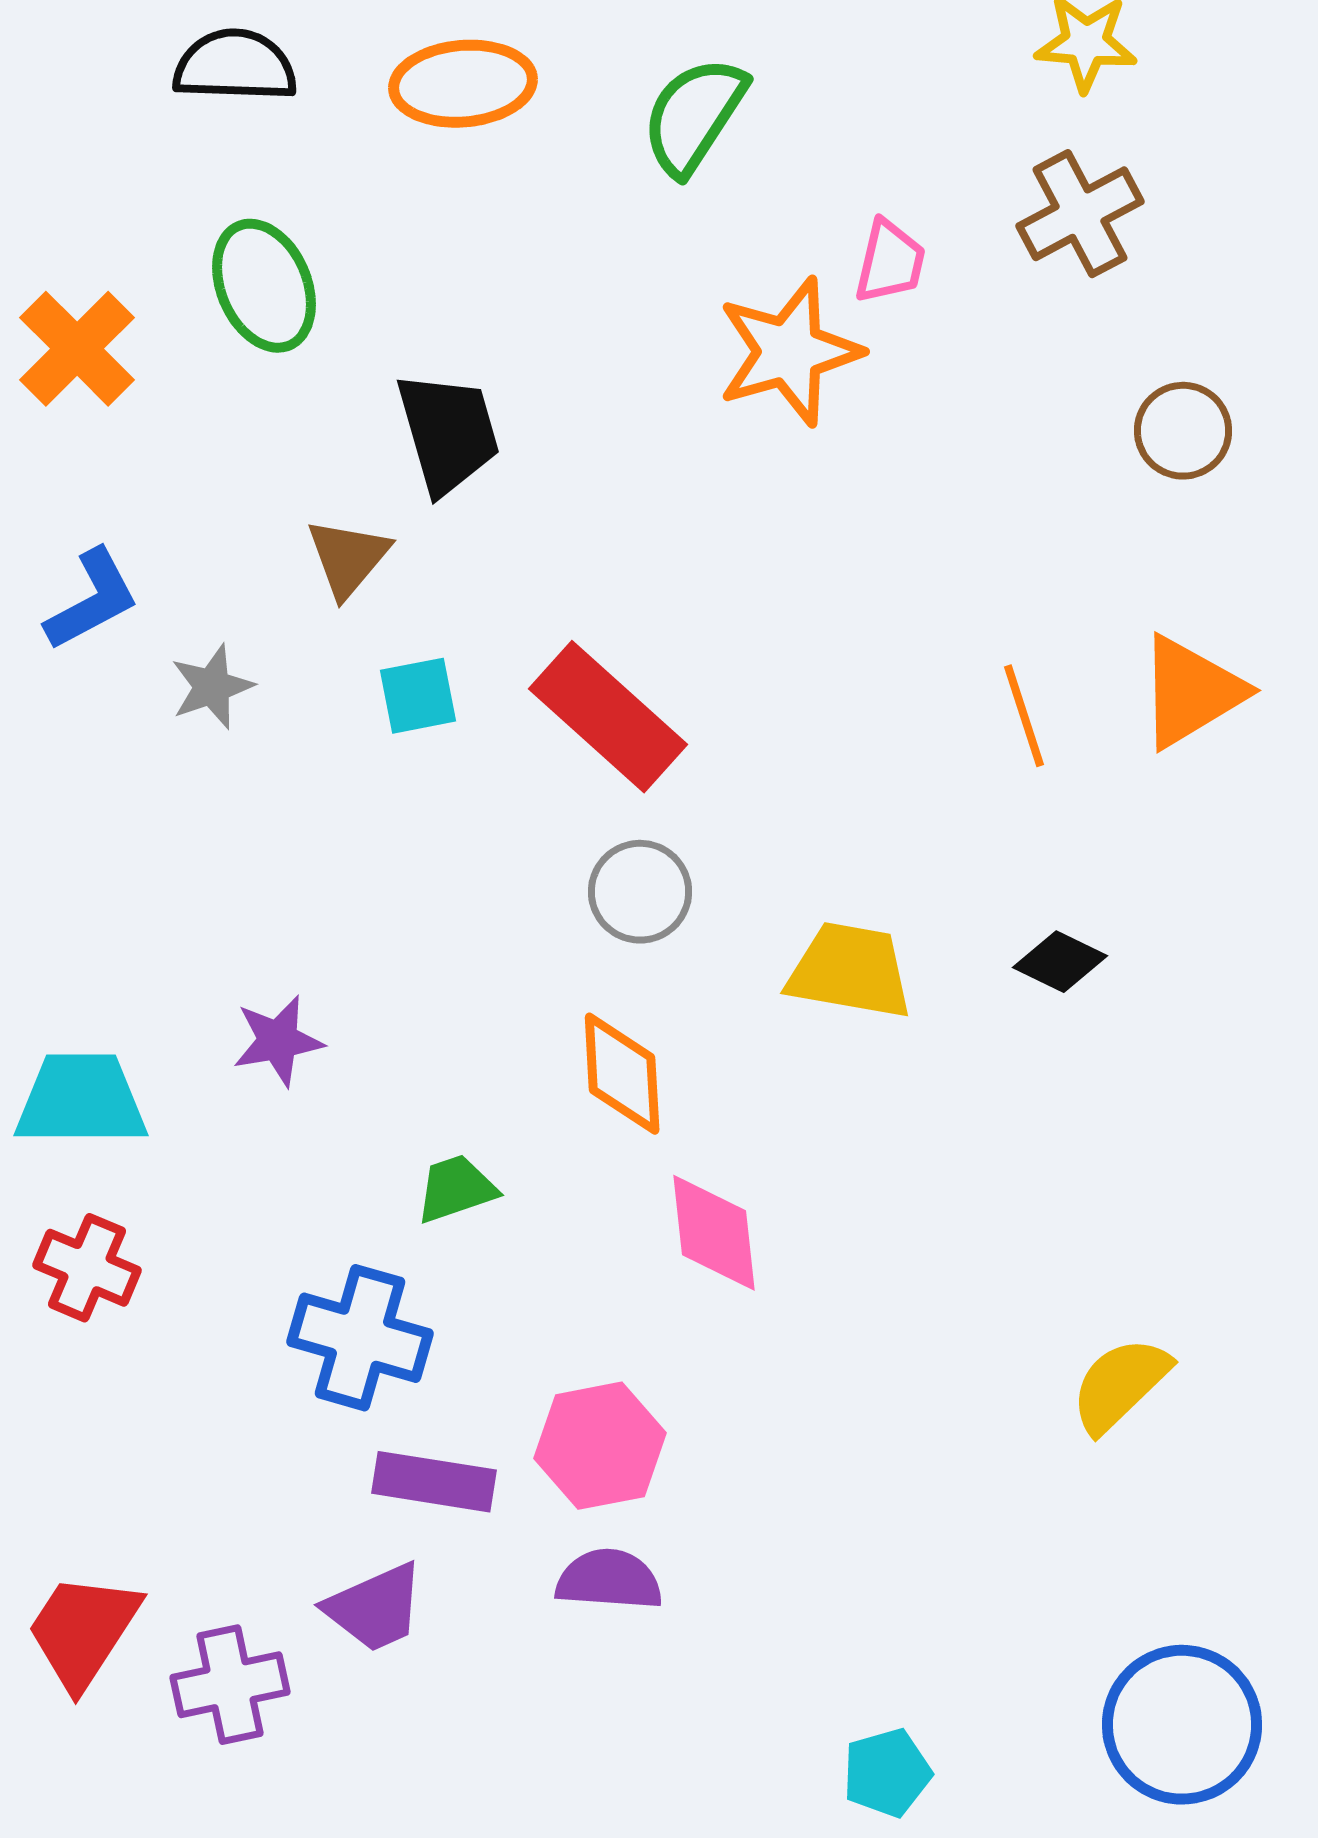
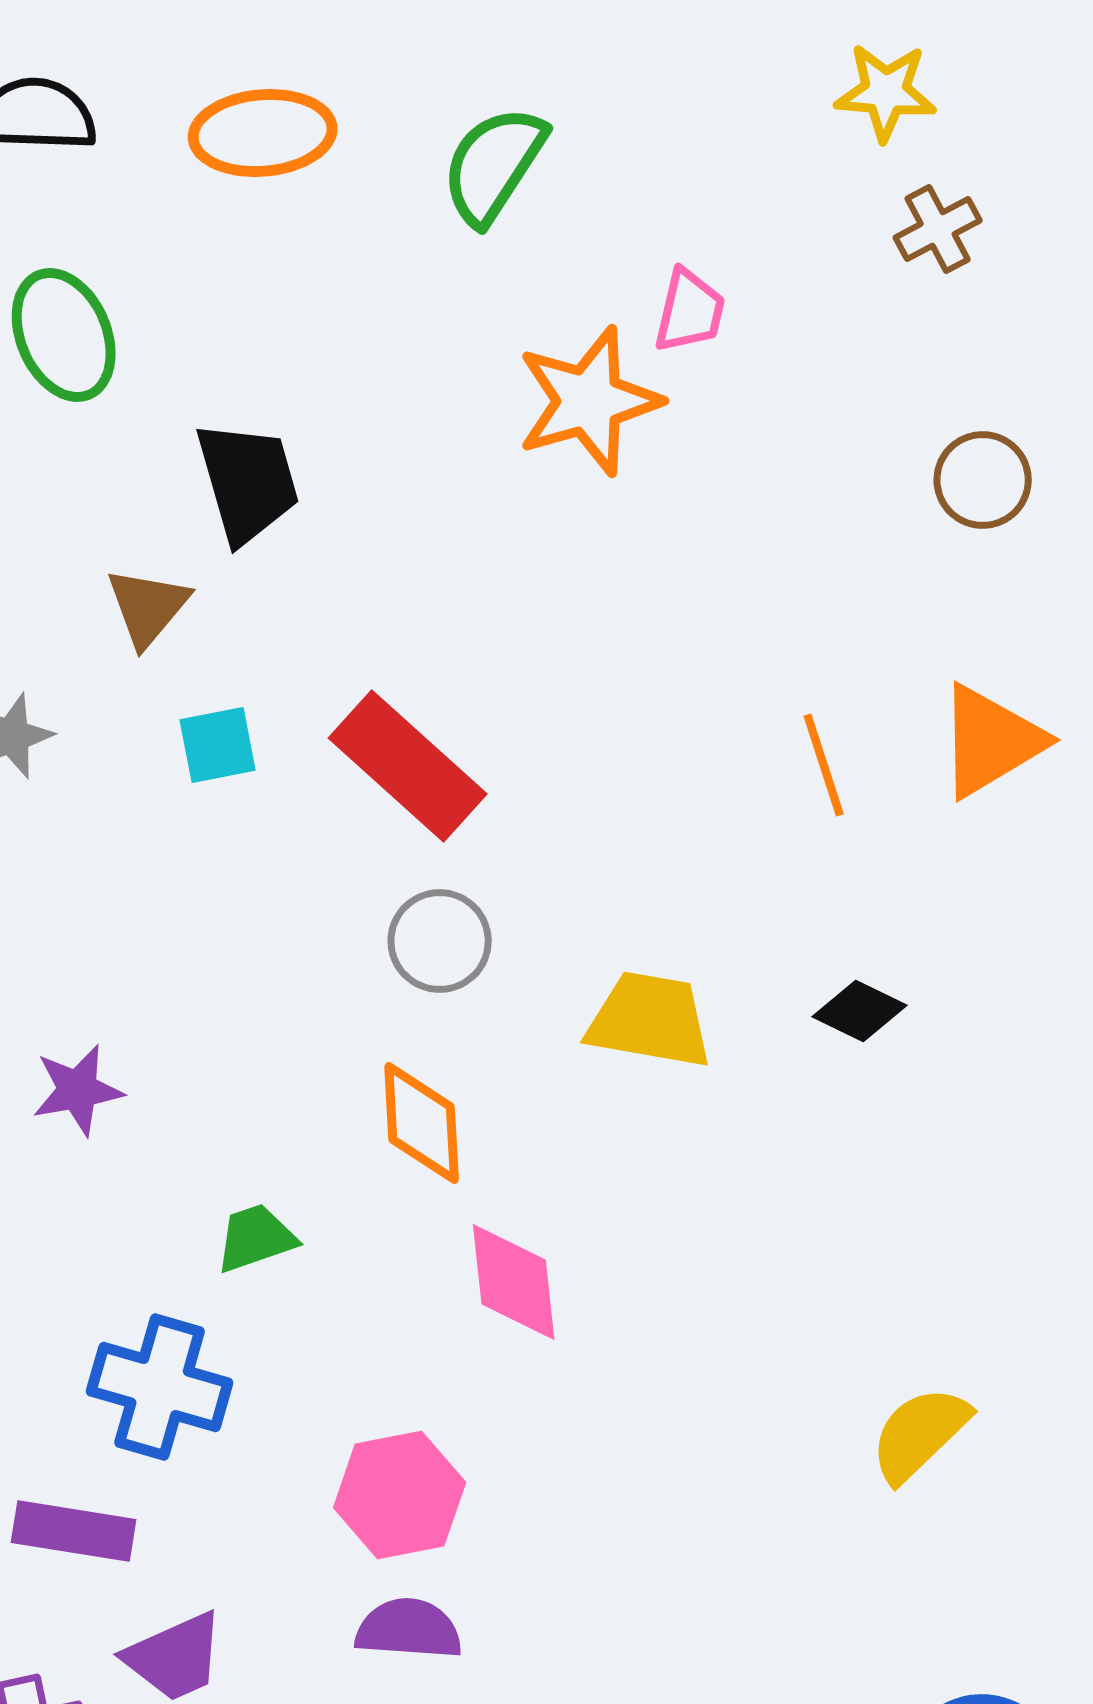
brown cross: (1080, 214) -> (938, 229), moved, size x0.7
purple rectangle: (434, 1482) -> (74, 1531), moved

